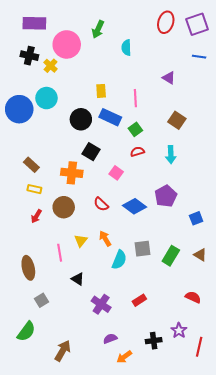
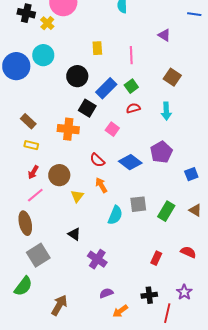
blue rectangle: (110, 117) -> (106, 88), moved, turned -70
brown circle: (64, 207) -> (59, 175), moved
orange arrow: (105, 239) -> (101, 185), moved
pink line: (60, 253) -> (35, 195), moved, turned 60
gray square: (41, 300) -> (38, 255), size x1.6
red rectangle: (139, 300) -> (156, 258), moved, turned -32
purple star: (179, 331) -> (184, 292), moved
red line: (199, 347) -> (167, 313), moved

